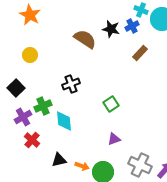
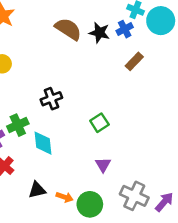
brown semicircle: (85, 39) -> (68, 29), moved
purple triangle: (114, 139) -> (103, 165), turned -40

